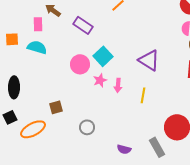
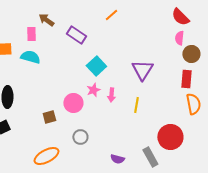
purple triangle: (149, 60) -> (142, 70), turned 30
pink circle: (80, 64) -> (73, 103), moved
orange ellipse: (33, 129) -> (46, 156), moved

